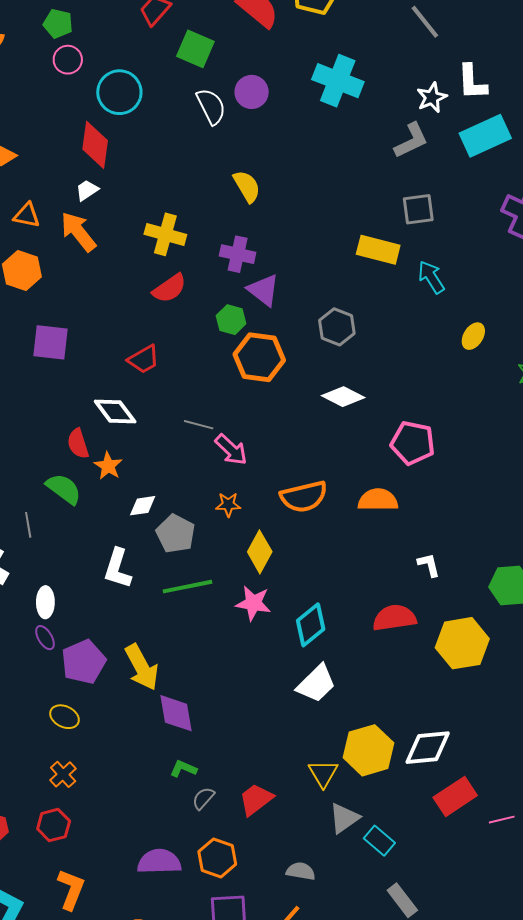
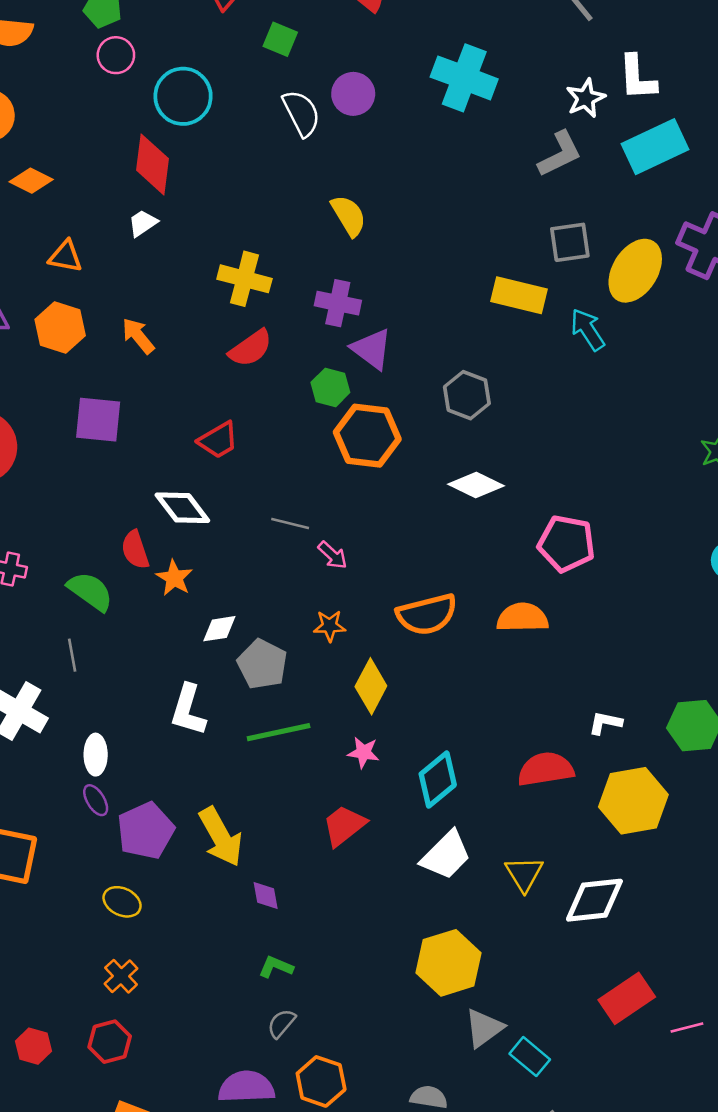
green square: (195, 49) -> (280, 39), size x0.7
orange arrow: (78, 232) -> (138, 336), moved, size x0.7
yellow ellipse: (473, 336) -> (635, 271), moved, size x1.8
pink arrow: (231, 450) -> (332, 555), size x0.7
green semicircle: (64, 489) -> (90, 591), moved
white L-shape: (429, 565) -> (605, 723), moved, turned -64
pink star: (253, 603) -> (363, 752), size x0.7
purple diamond: (176, 713) -> (266, 895), size x0.6
white diamond: (428, 748) -> (594, 900), moved
yellow hexagon: (368, 750) -> (448, 963), moved
yellow triangle: (323, 773) -> (524, 874), moved
gray semicircle: (203, 798) -> (281, 1023), moved
red trapezoid: (256, 799) -> (344, 826), moved

